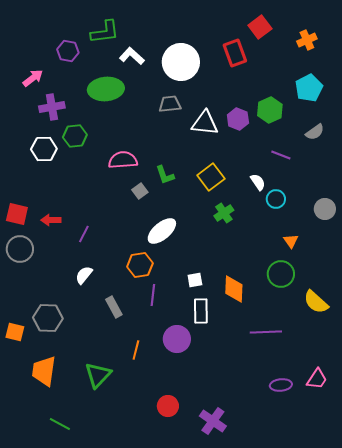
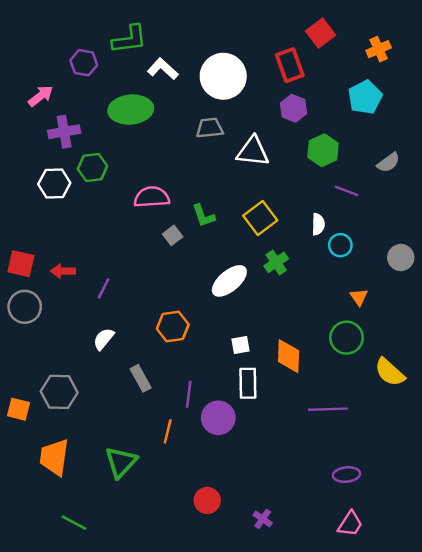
cyan pentagon: (309, 88) -> (365, 97), moved
green hexagon: (270, 110) -> (323, 150), moved
purple hexagon: (238, 119) -> (293, 108), moved
white semicircle: (258, 182) -> (318, 224), turned 36
white ellipse: (162, 231) -> (229, 281), moved
purple line: (153, 295) -> (189, 394), moved
pink trapezoid: (317, 379) -> (350, 524), moved
purple cross: (213, 421) -> (263, 519), size x0.6

